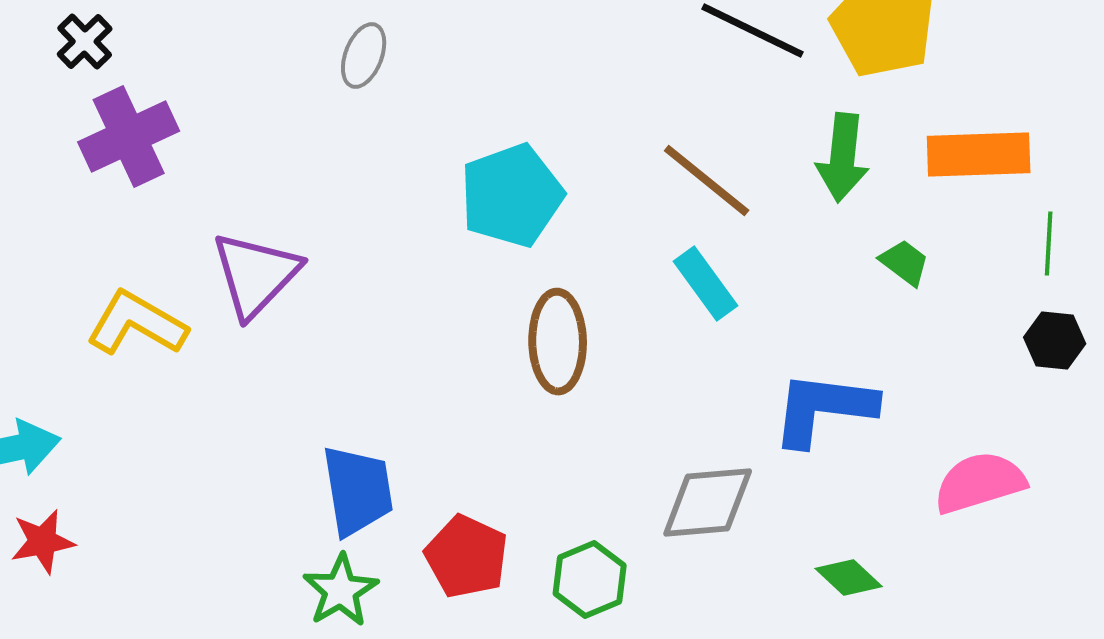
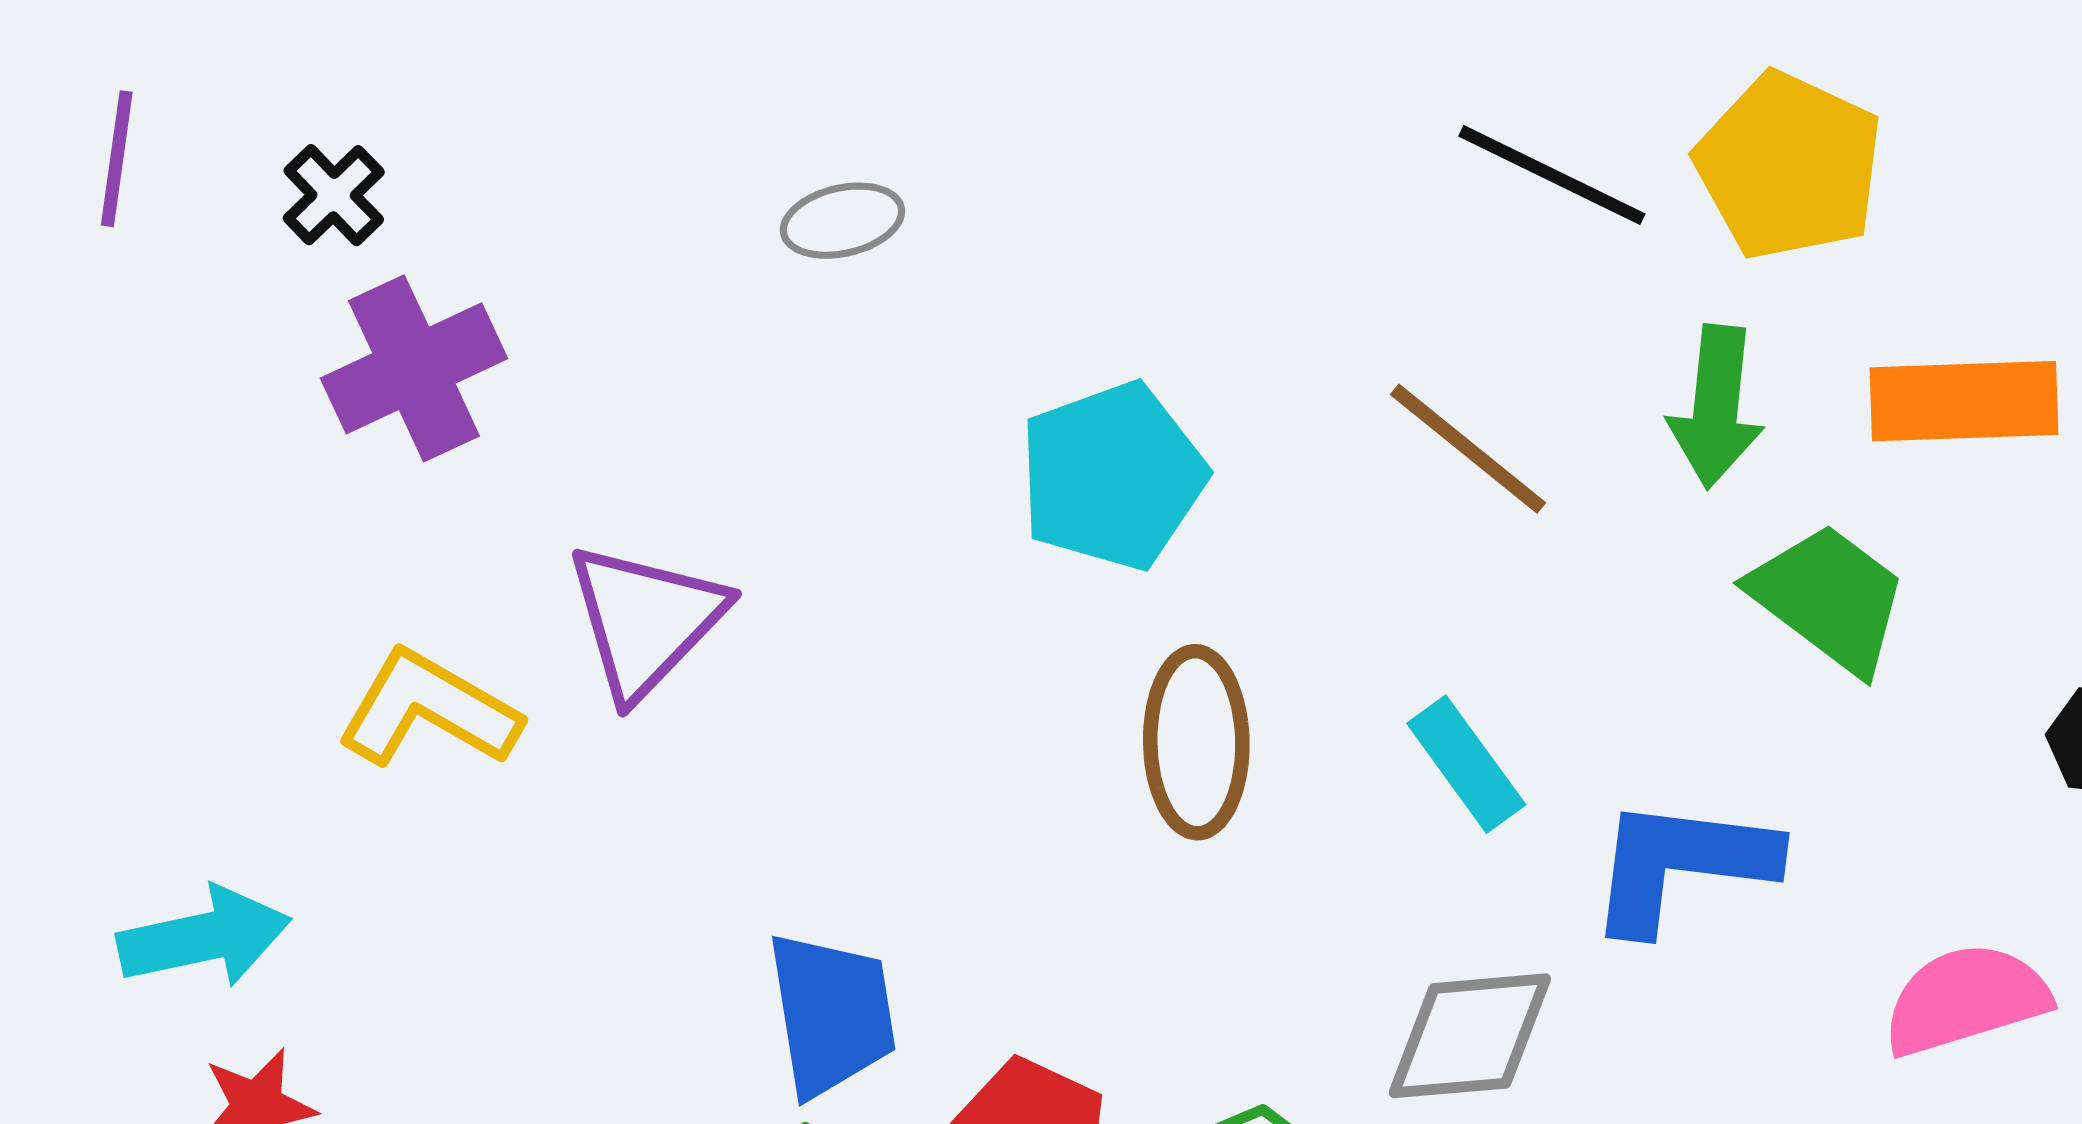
gray ellipse: (364, 56) -> (843, 221), turned 56
green trapezoid: (905, 263) -> (1829, 598), size x1.8
cyan rectangle: (706, 284) -> (1466, 764), moved

